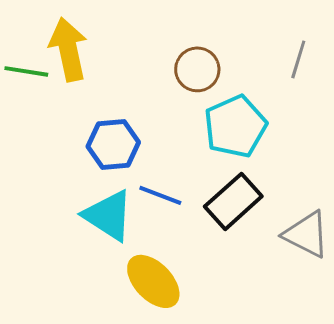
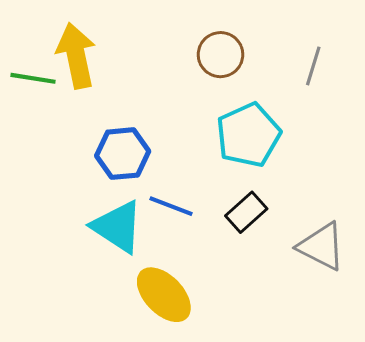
brown circle: (197, 69) -> (221, 55), moved
black rectangle: (233, 201) -> (246, 212), size x0.7

